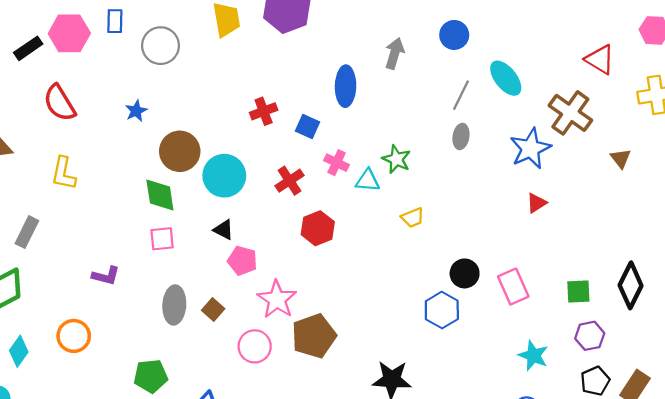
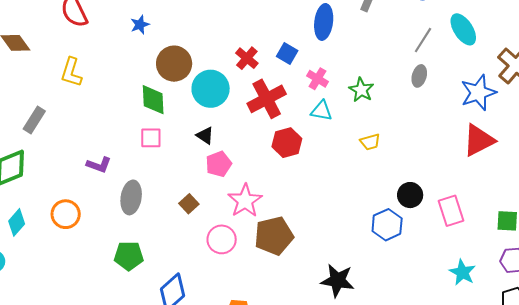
red cross: (264, 111) -> (247, 58), moved, turned -35
pink cross: (337, 163) -> (318, 79), moved
red cross: (290, 181) -> (267, 99), size x1.5
cyan triangle: (368, 181) -> (321, 111), moved
red triangle: (536, 203) -> (479, 140), size x1.8
pink pentagon: (242, 261) -> (219, 164), turned 30
gray ellipse: (174, 305) -> (131, 197), moved

